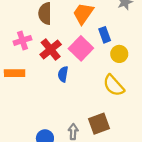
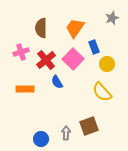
orange rectangle: (15, 73) -> (25, 89), moved
blue semicircle: (63, 74) -> (57, 82), turned -40

